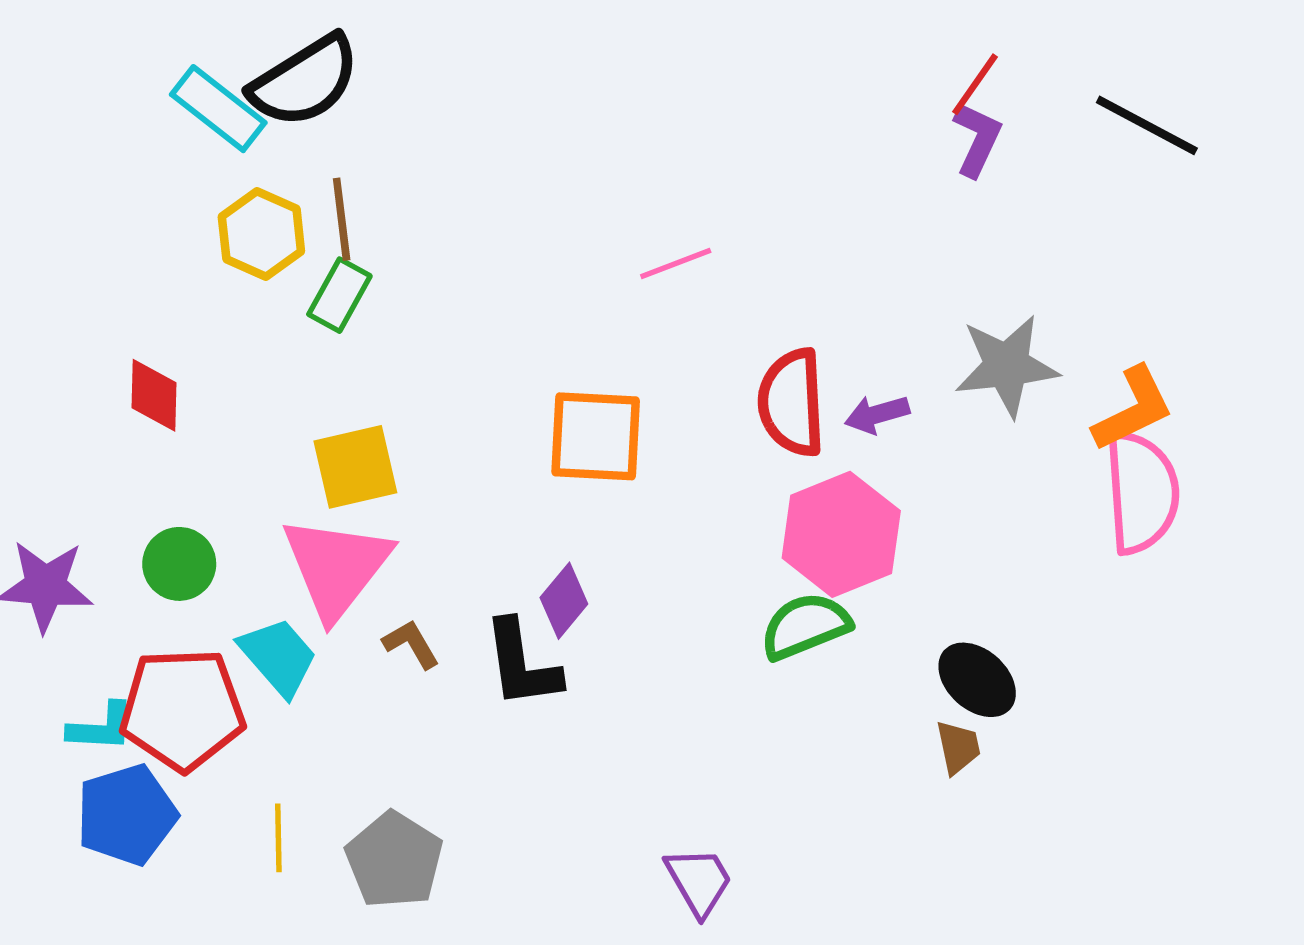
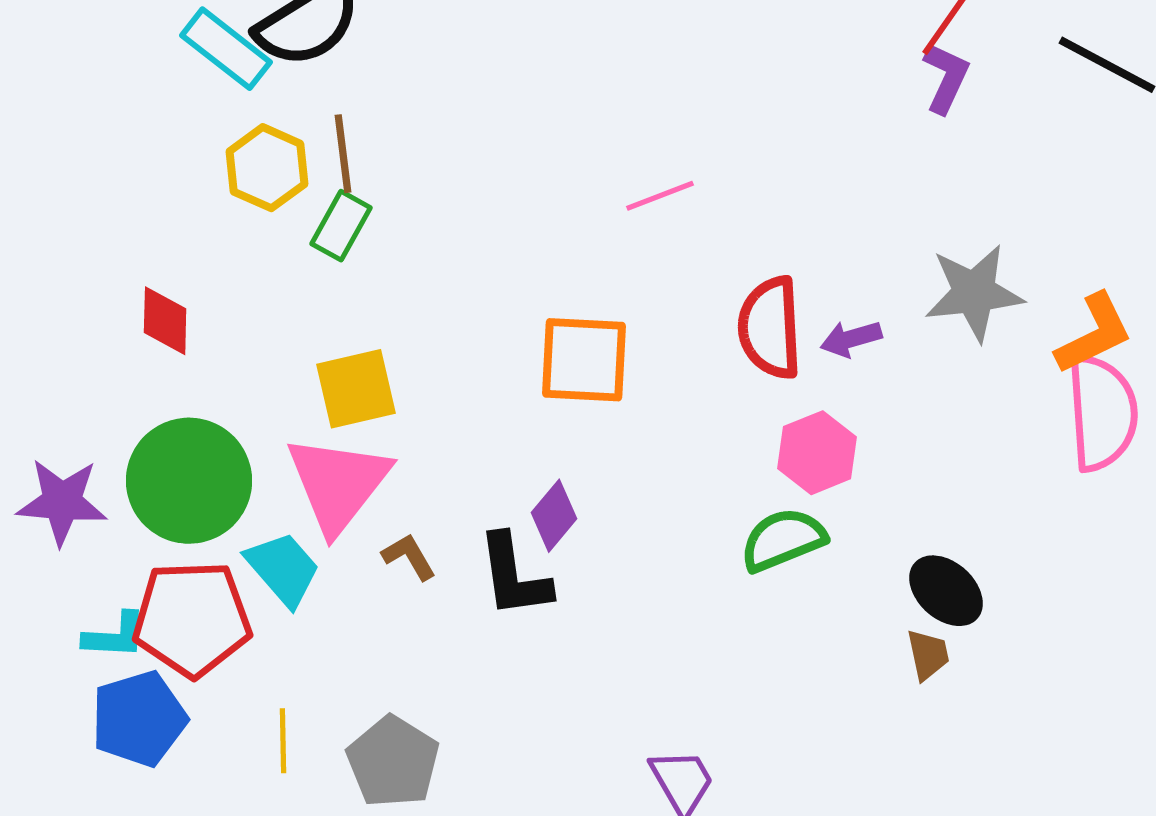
pink hexagon: (841, 534) -> (817, 453), size x0.7
green circle: (179, 564) -> (189, 481), size x1.8

